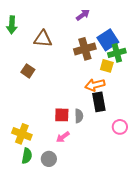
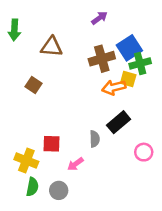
orange arrow: (95, 85) -> (114, 87), moved
black rectangle: (99, 102) -> (119, 122), turned 60
red square: (62, 115) -> (51, 144), moved

